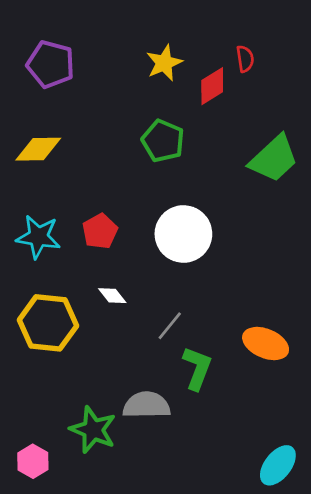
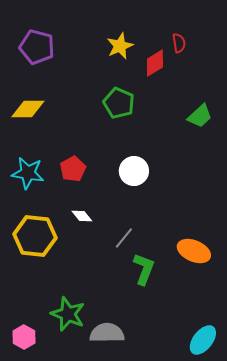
green trapezoid: (274, 159) -> (200, 116), size x0.7
white circle: (183, 234) -> (134, 171), size x0.7
gray semicircle: (146, 405) -> (107, 333), moved

